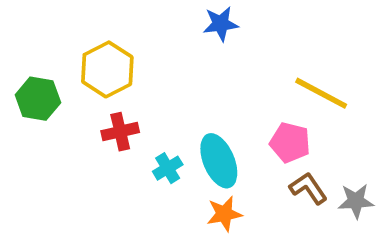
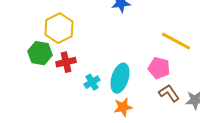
green hexagon: (38, 99) -> (40, 53), moved
cyan ellipse: (219, 161) -> (120, 78), turned 40

